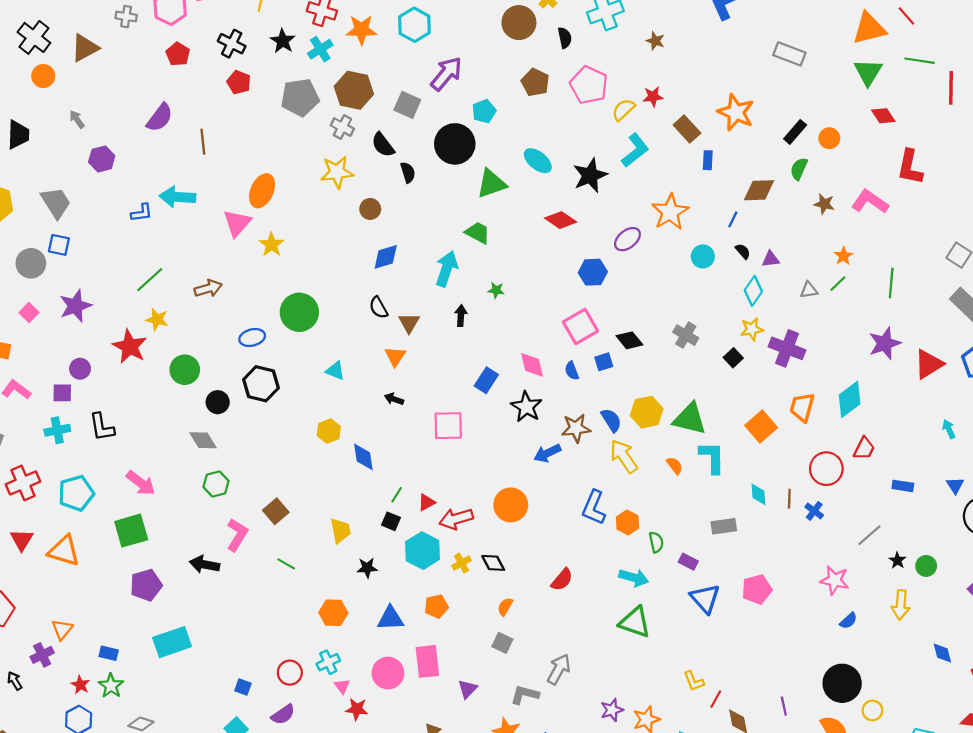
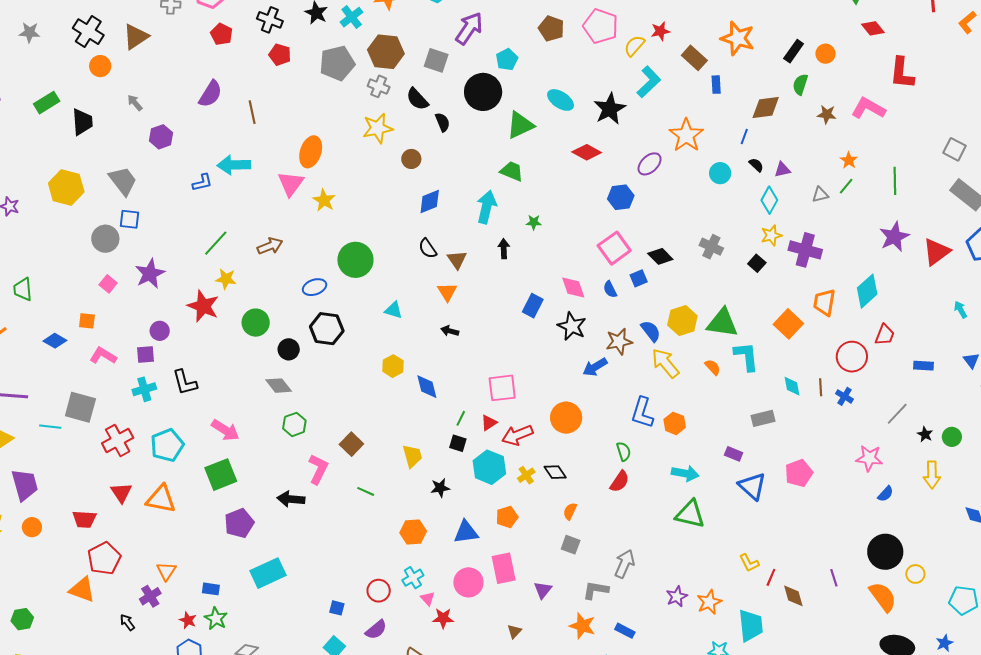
pink square: (448, 426) -> (502, 388), moved
green semicircle: (656, 542) -> (624, 451), moved

